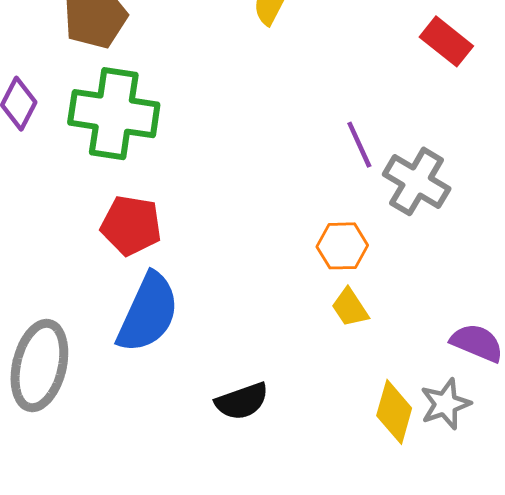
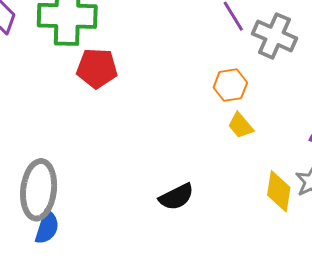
red pentagon: (131, 225) -> (97, 68), moved
blue semicircle: (148, 313) -> (47, 227), moved, size x0.6

